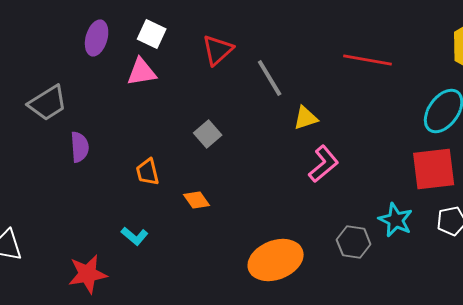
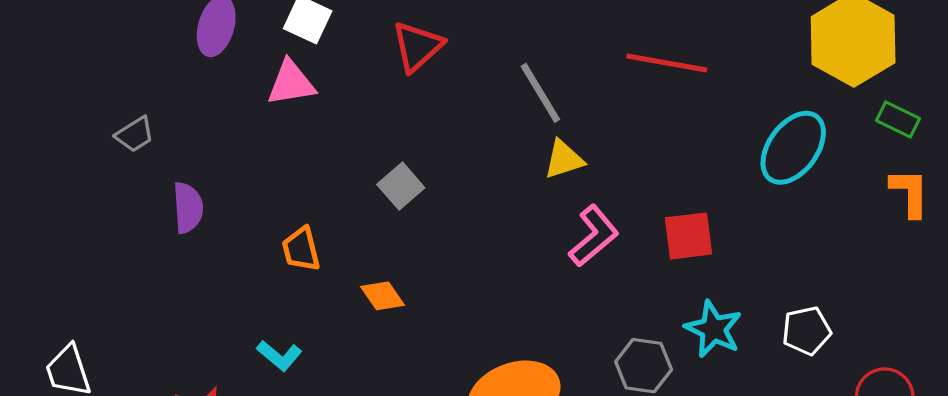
gray line: (270, 78) -> (540, 93), moved
gray trapezoid: (48, 103) -> (135, 134), size x0.6
red square: (434, 169) -> (688, 236), moved, size x0.7

